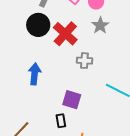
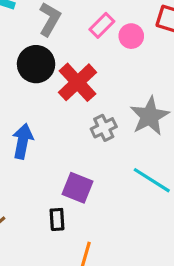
gray star: (100, 25) -> (150, 116), moved, size x1.4
gray cross: (84, 61) -> (104, 128), turned -35

